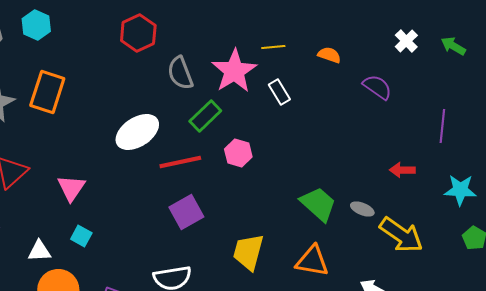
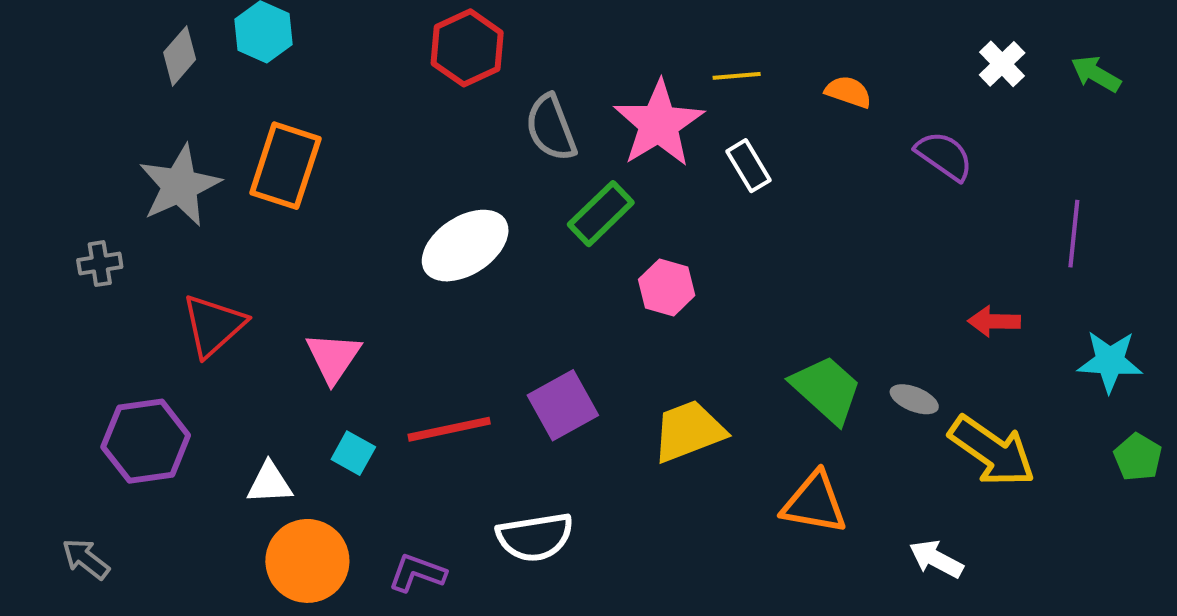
red line: (180, 162) -> (449, 429), moved
yellow trapezoid: (248, 252) -> (689, 431), moved, turned 54

